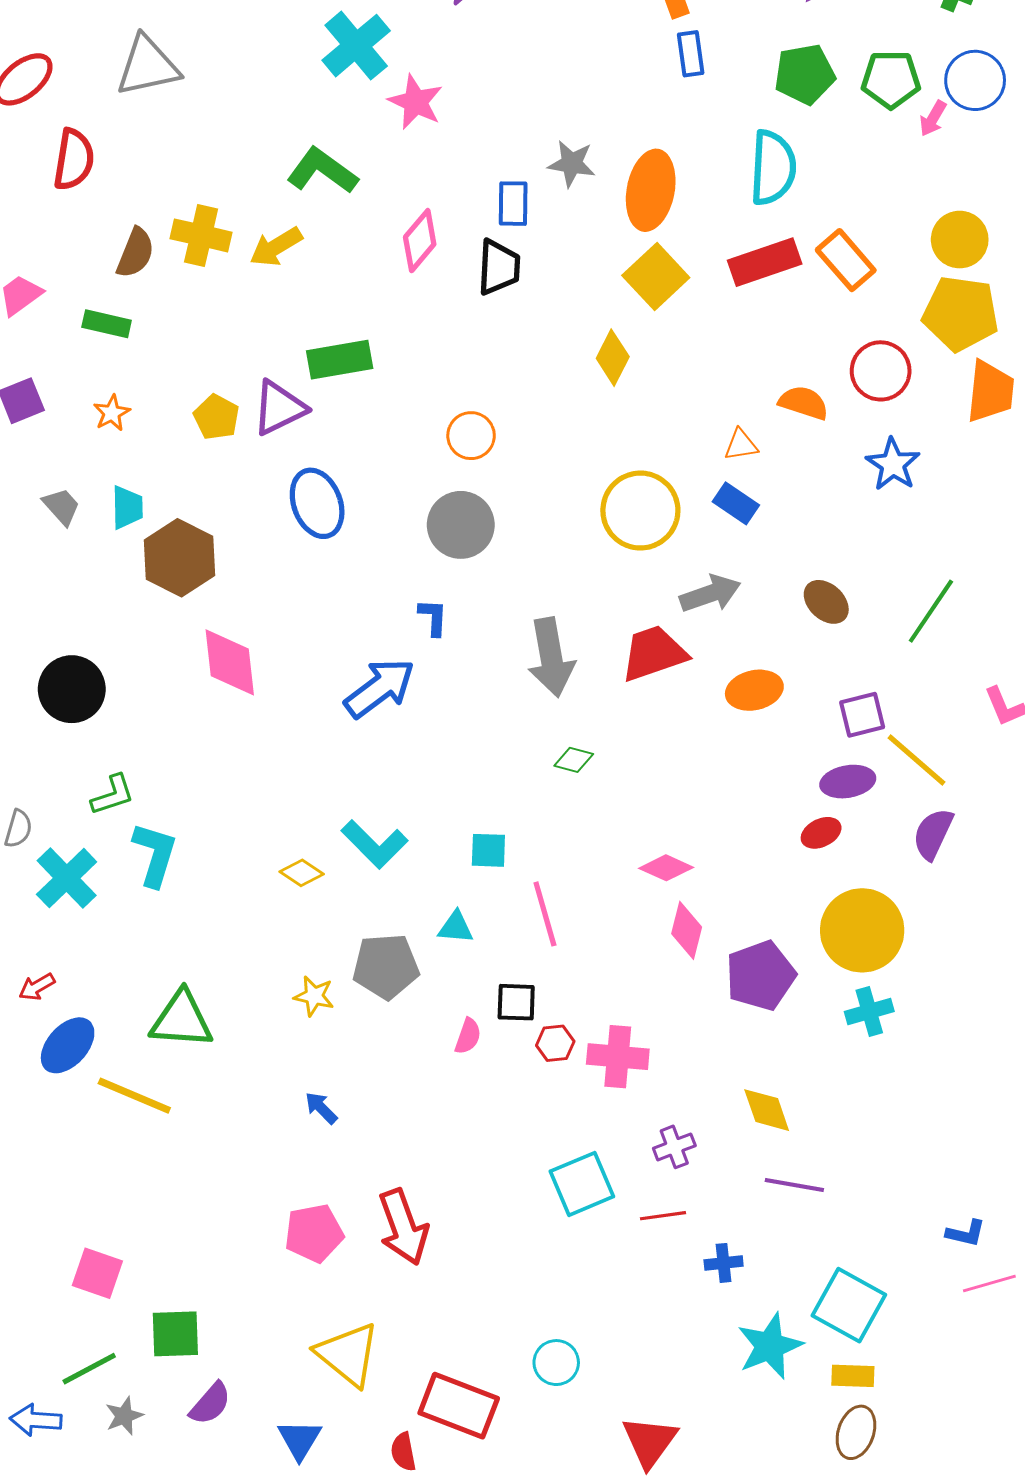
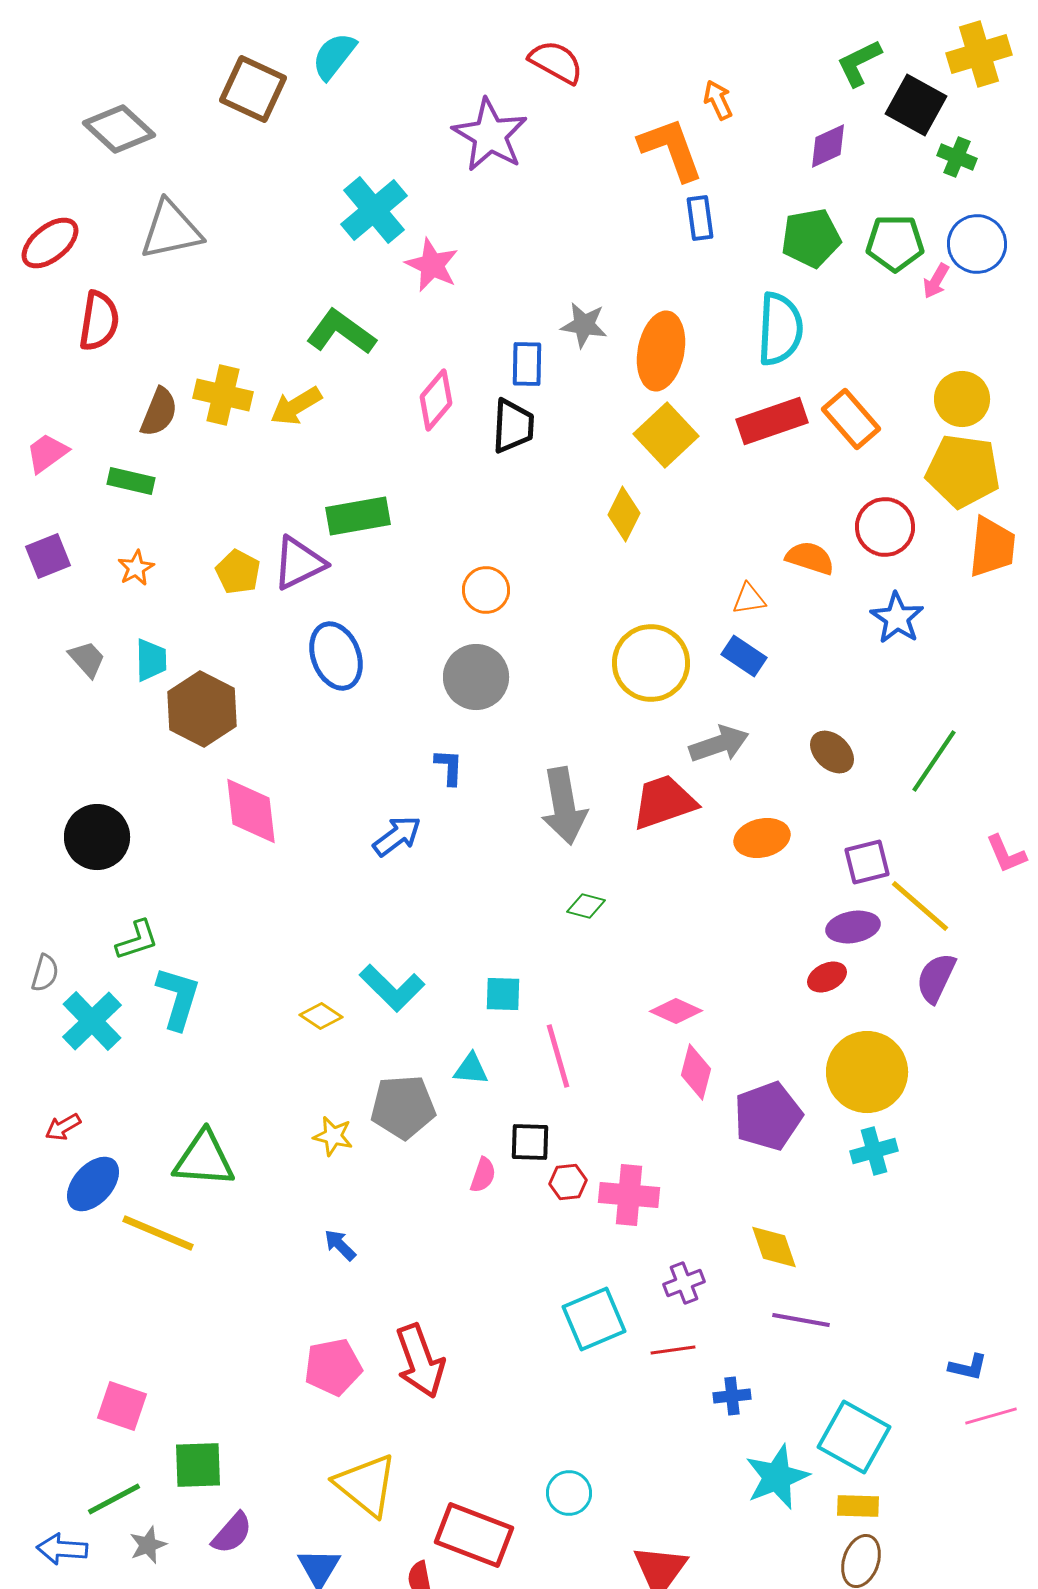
blue arrow: (380, 688) -> (397, 836), size x0.7

